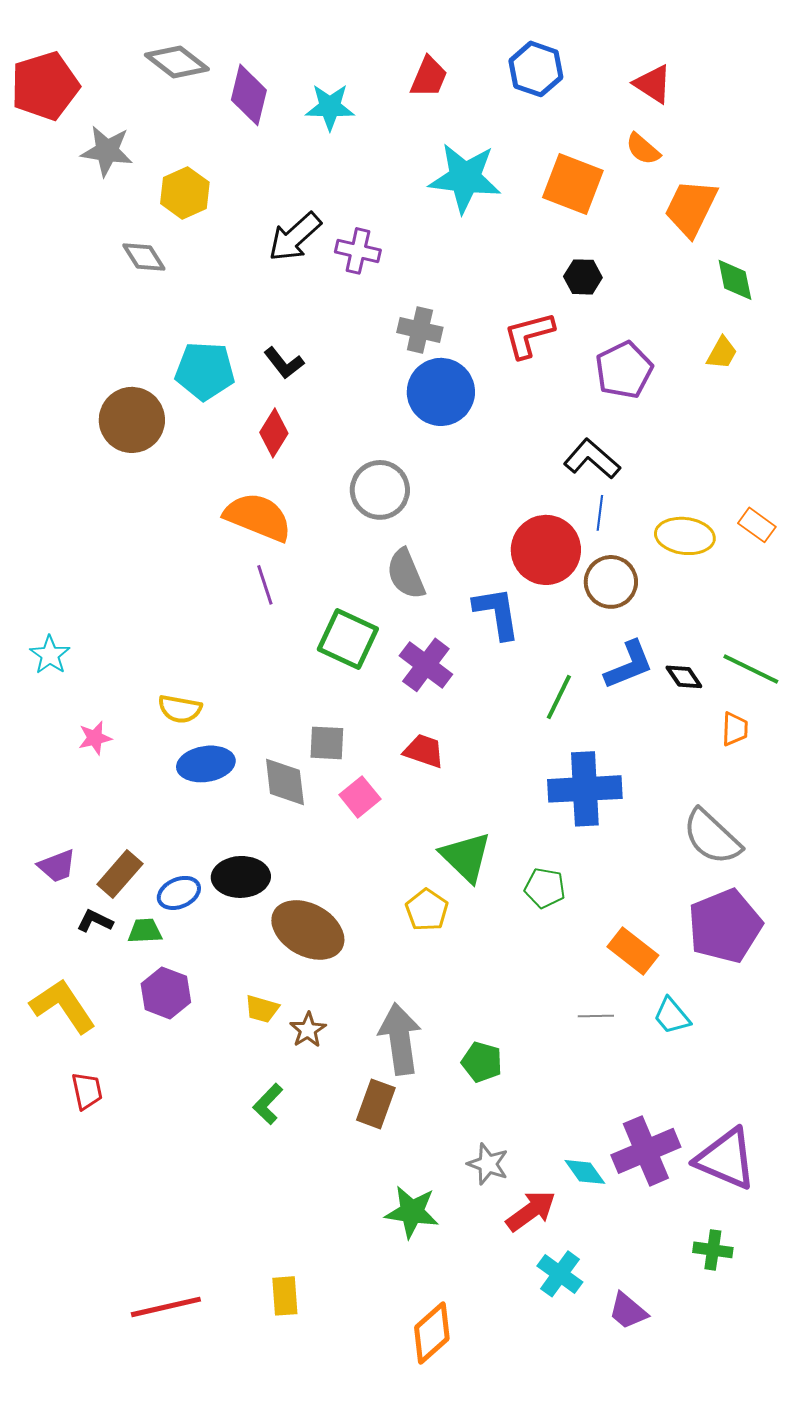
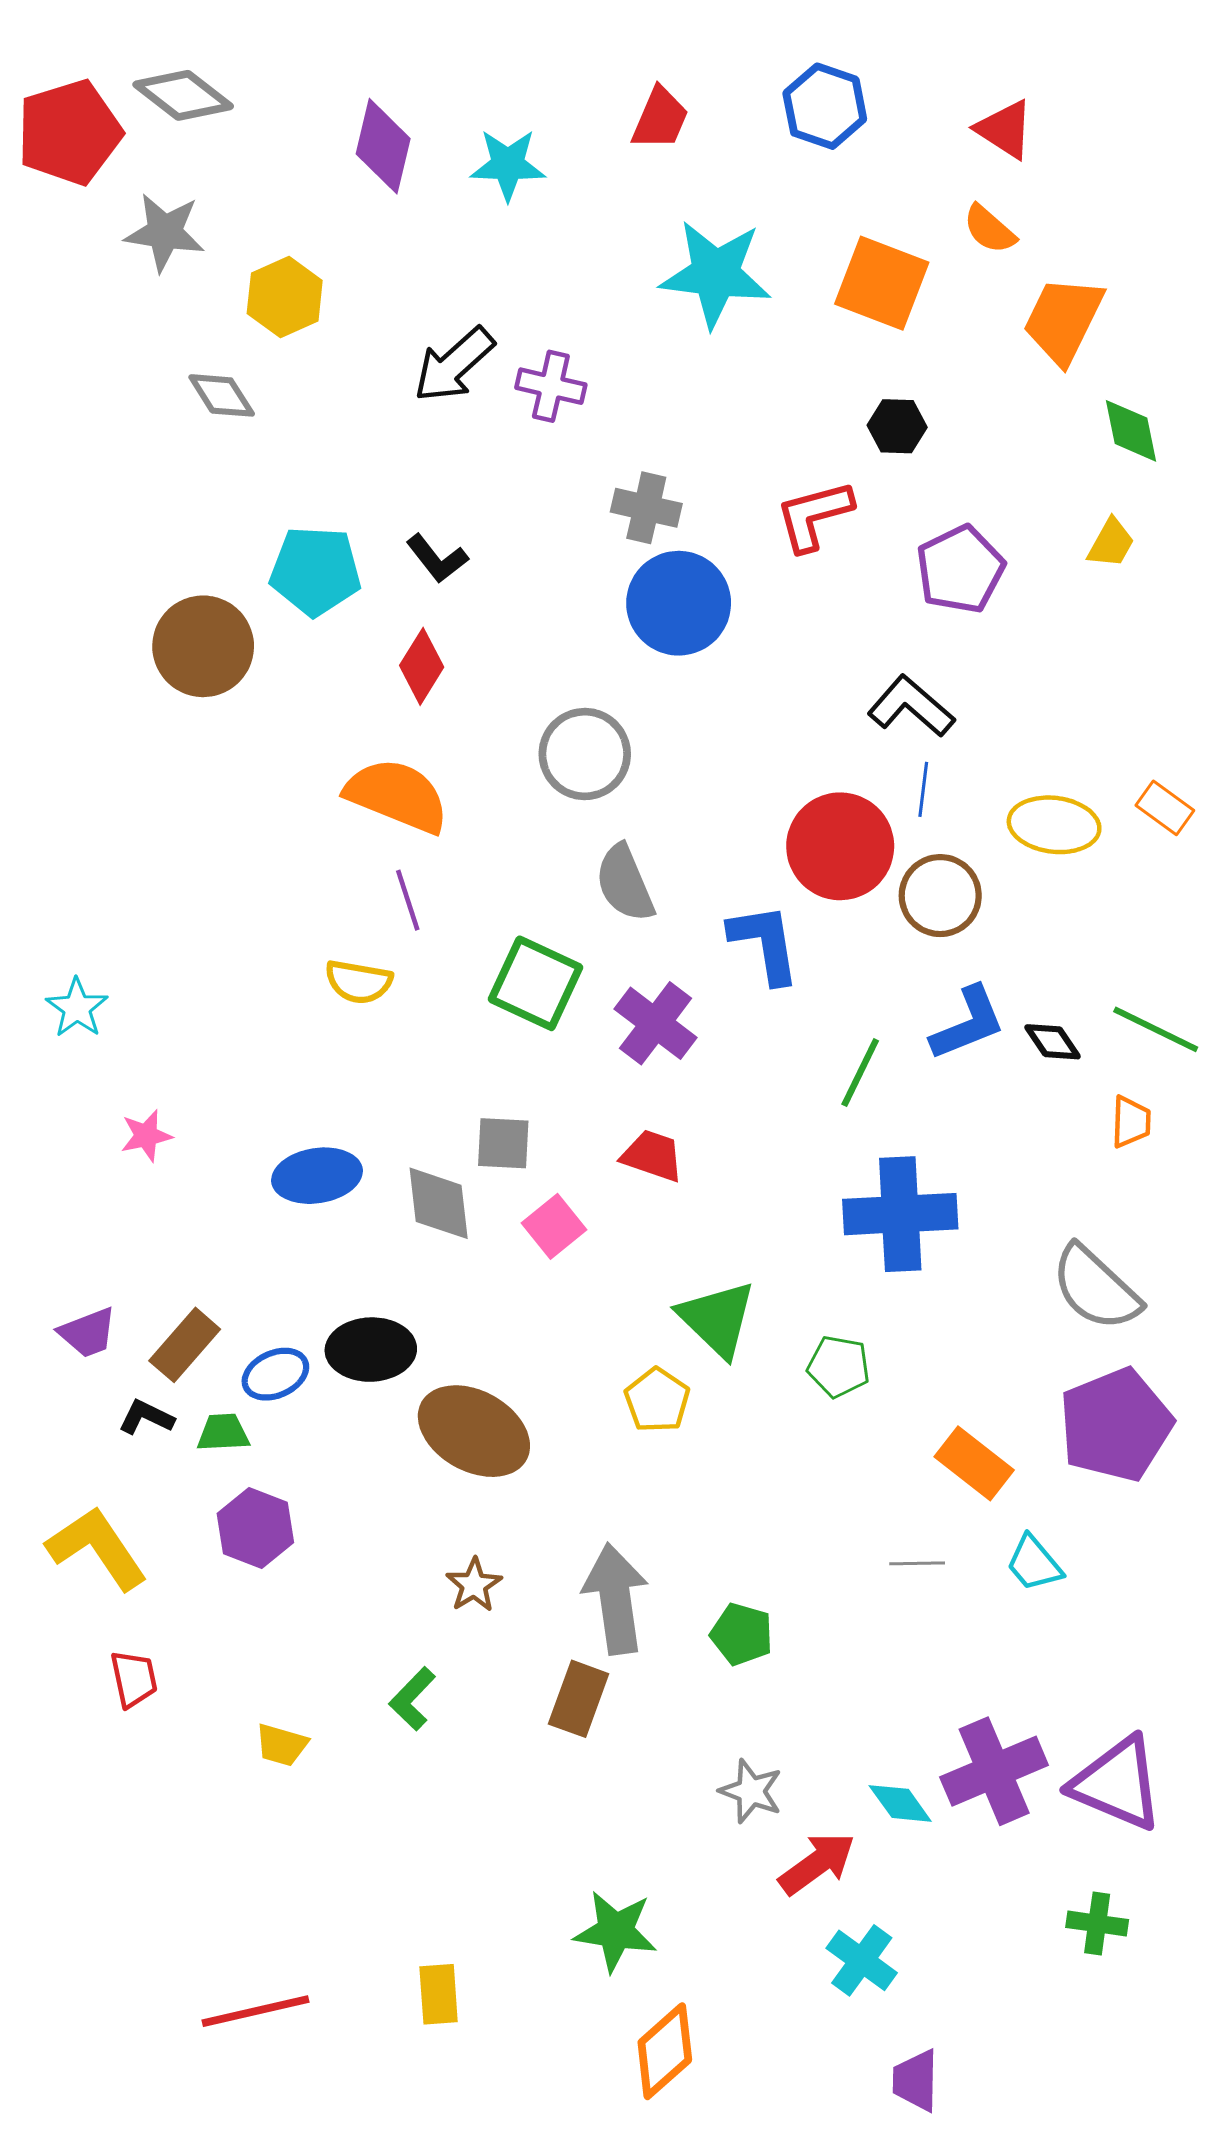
gray diamond: (177, 62) -> (183, 95), moved
yellow semicircle: (180, 709) -> (359, 982), moved
yellow trapezoid: (262, 1009) -> (282, 1745), moved
green star: (412, 1212) -> (616, 1931), moved
purple trapezoid: (628, 1311) -> (916, 2080), moved, turned 51

